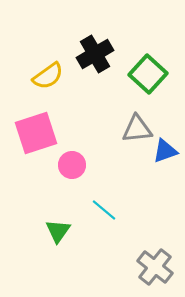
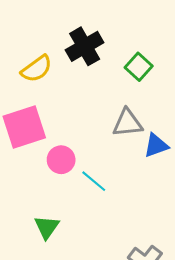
green square: (148, 74) -> (139, 67), size x0.7
cyan line: (104, 210) -> (94, 181), moved

